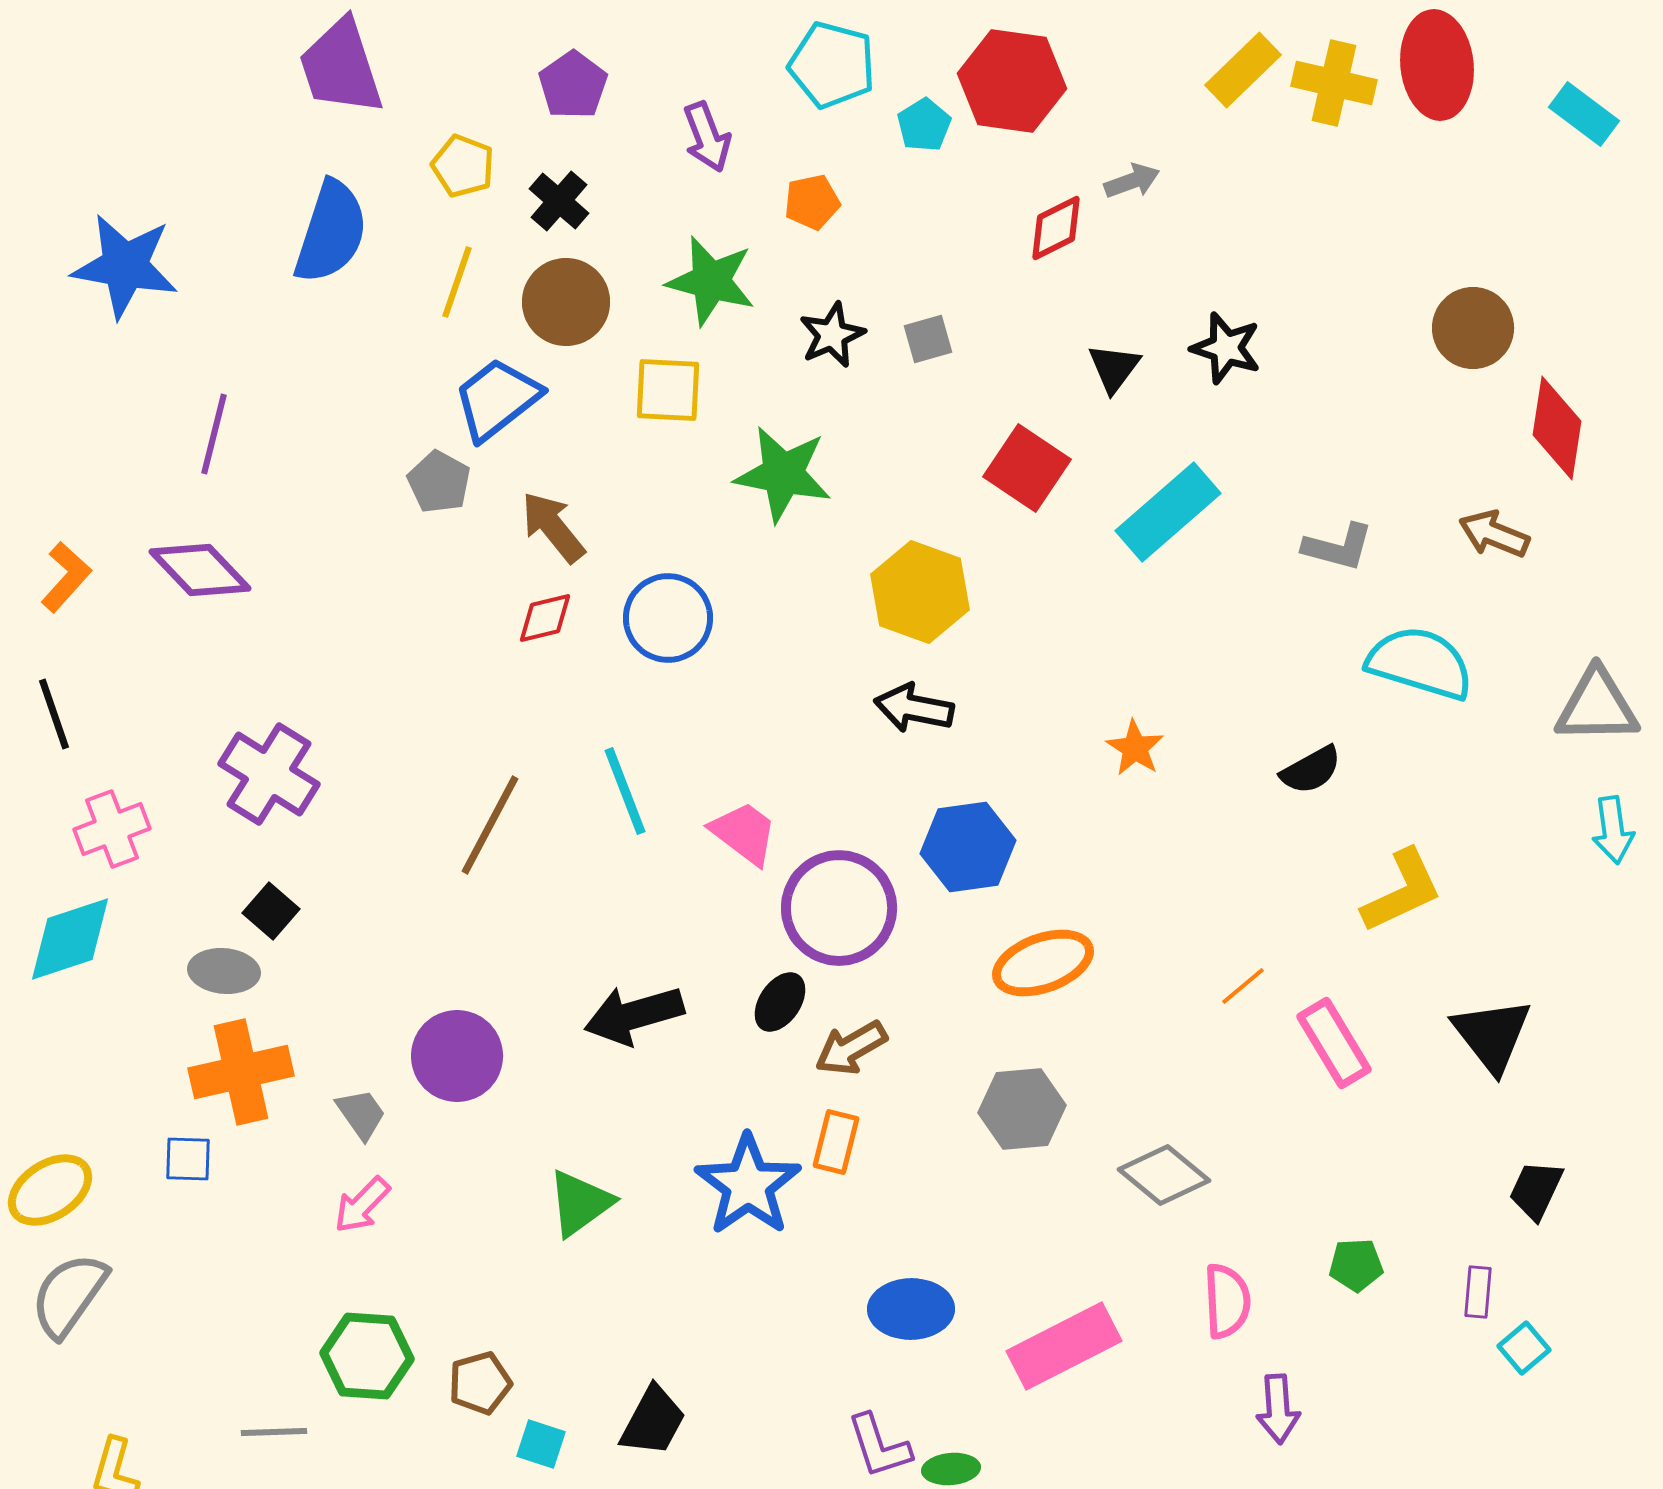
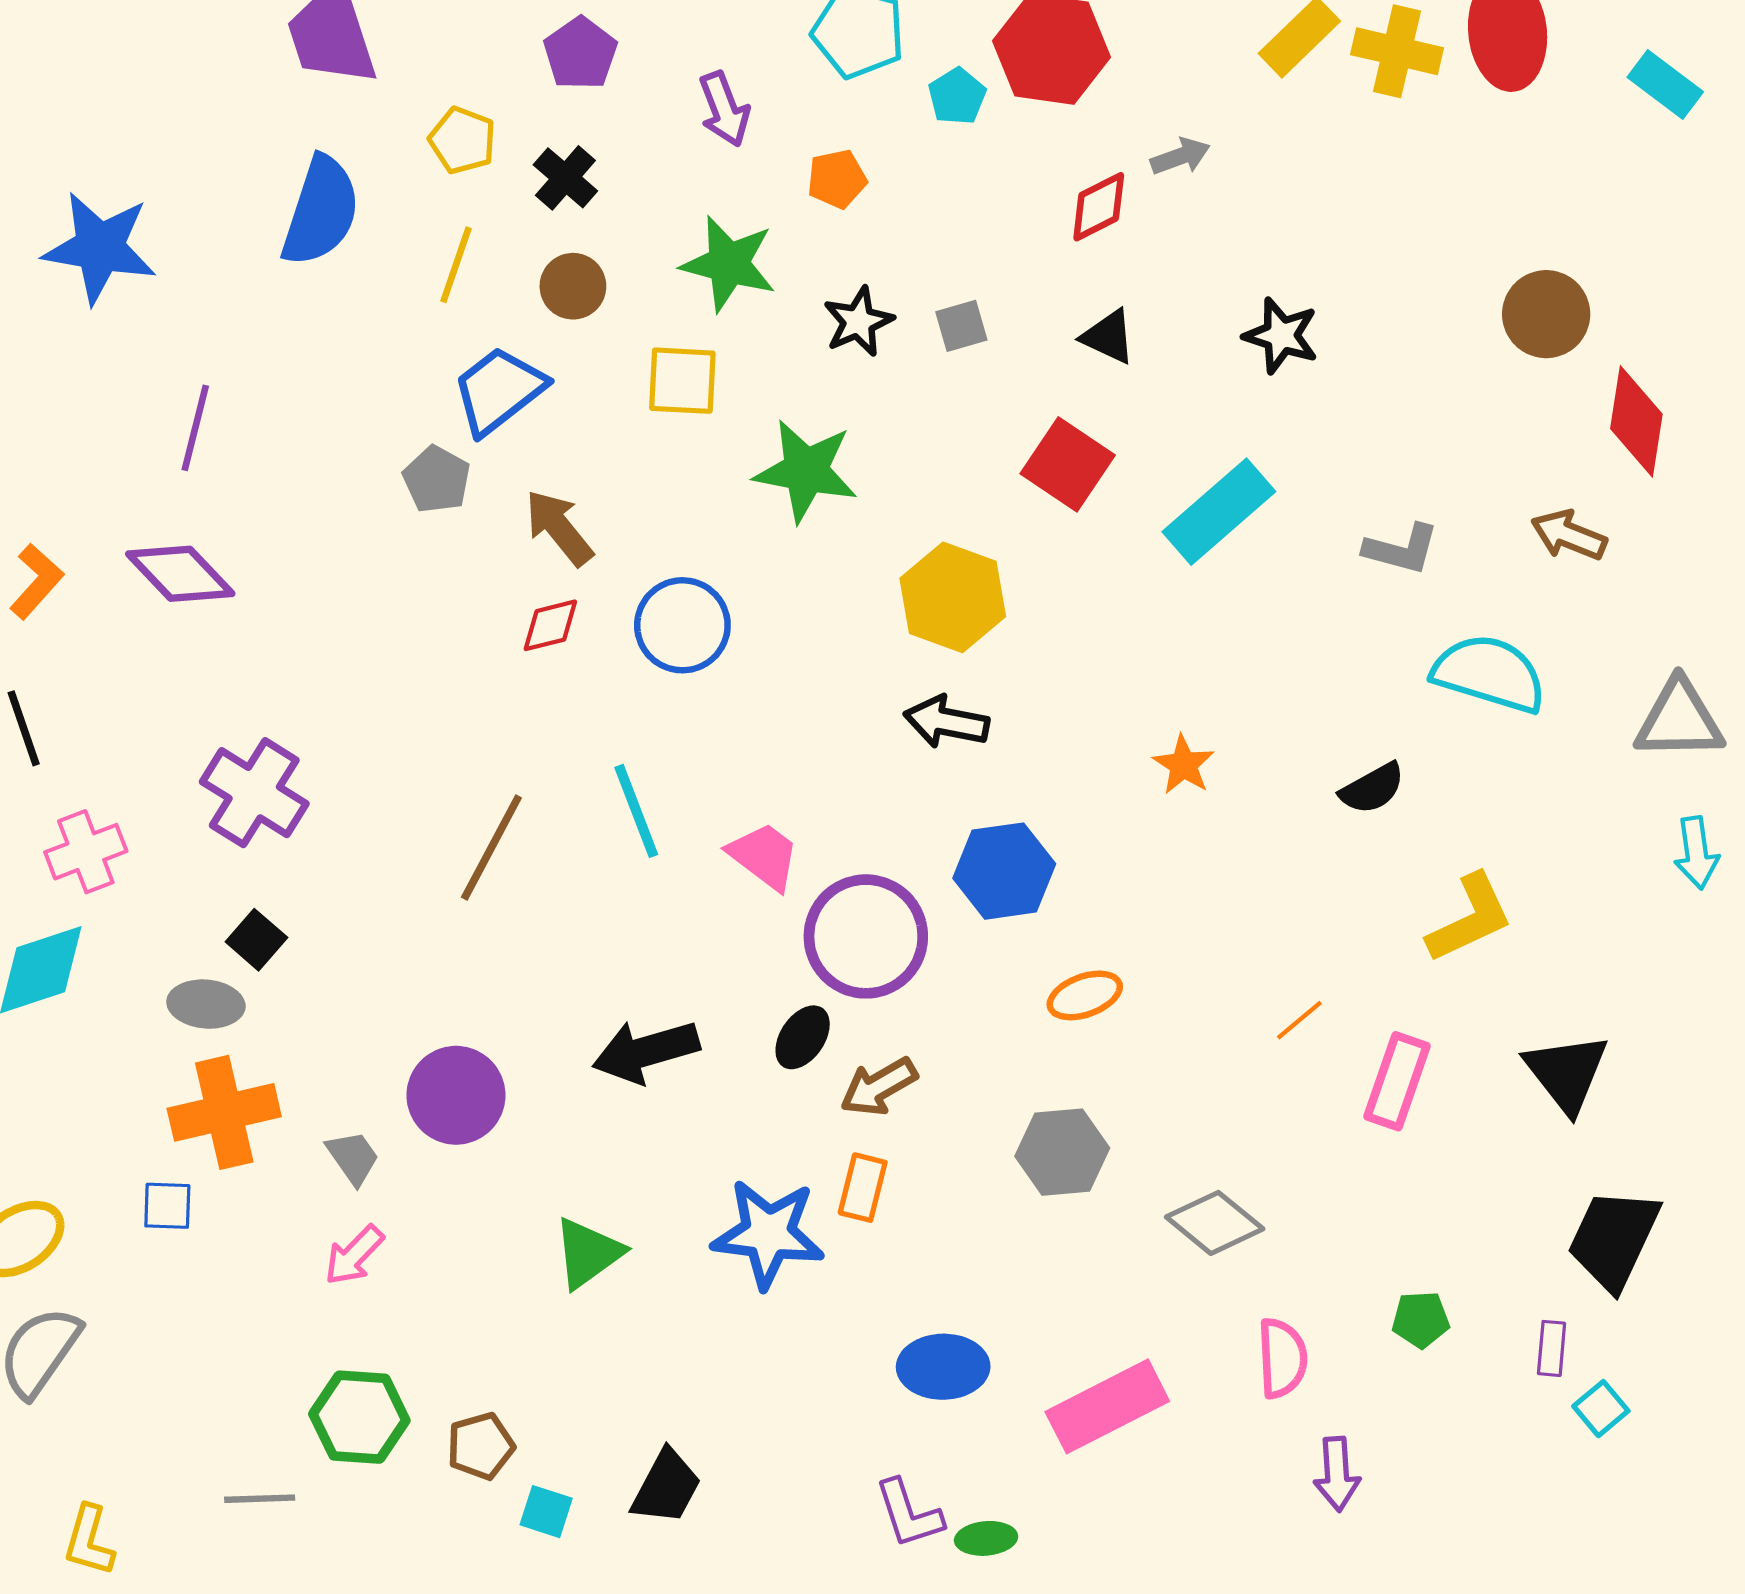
brown circle: (566, 302) -> (573, 286), size x0.7
black triangle: (1114, 368) -> (1108, 337), moved, turned -42
orange ellipse: (1043, 963) -> (1085, 995), size x0.7
pink rectangle: (1334, 1043) -> (1397, 1081), turned 50
blue star: (748, 1185) -> (768, 1234), turned -30
black trapezoid: (1536, 1190) -> (1614, 1239), size x1.6

